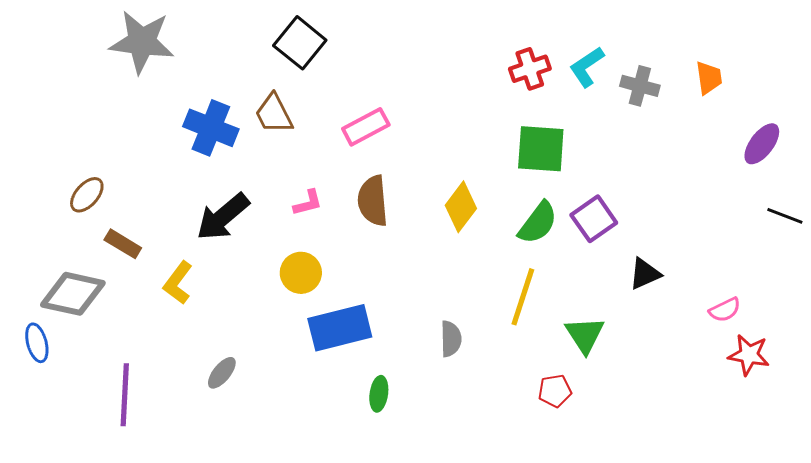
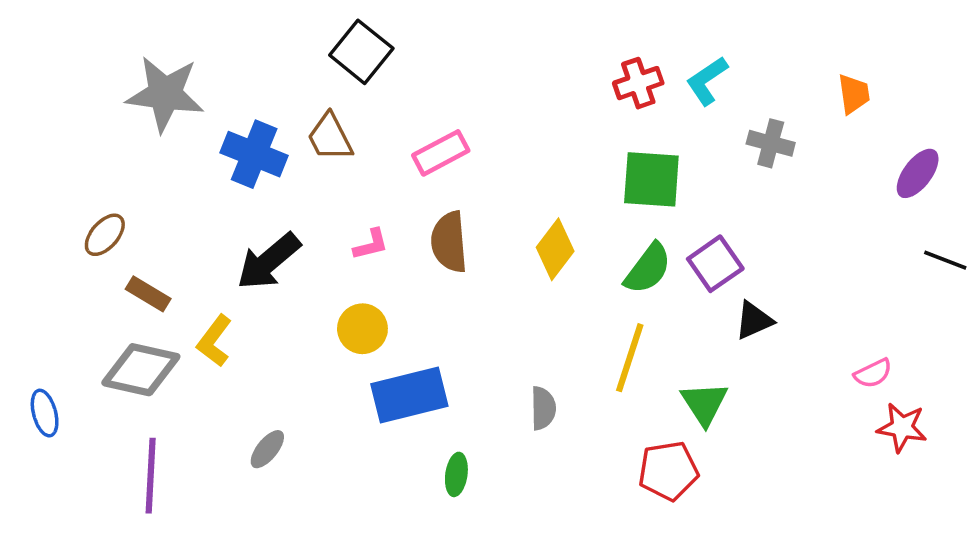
gray star: (142, 42) -> (165, 94), moved
gray cross: (640, 86) -> (771, 143), moved
black triangle: (645, 274) -> (754, 320), moved
gray diamond: (73, 294) -> (141, 370), moved
red pentagon: (555, 391) -> (668, 471), size x1.5

